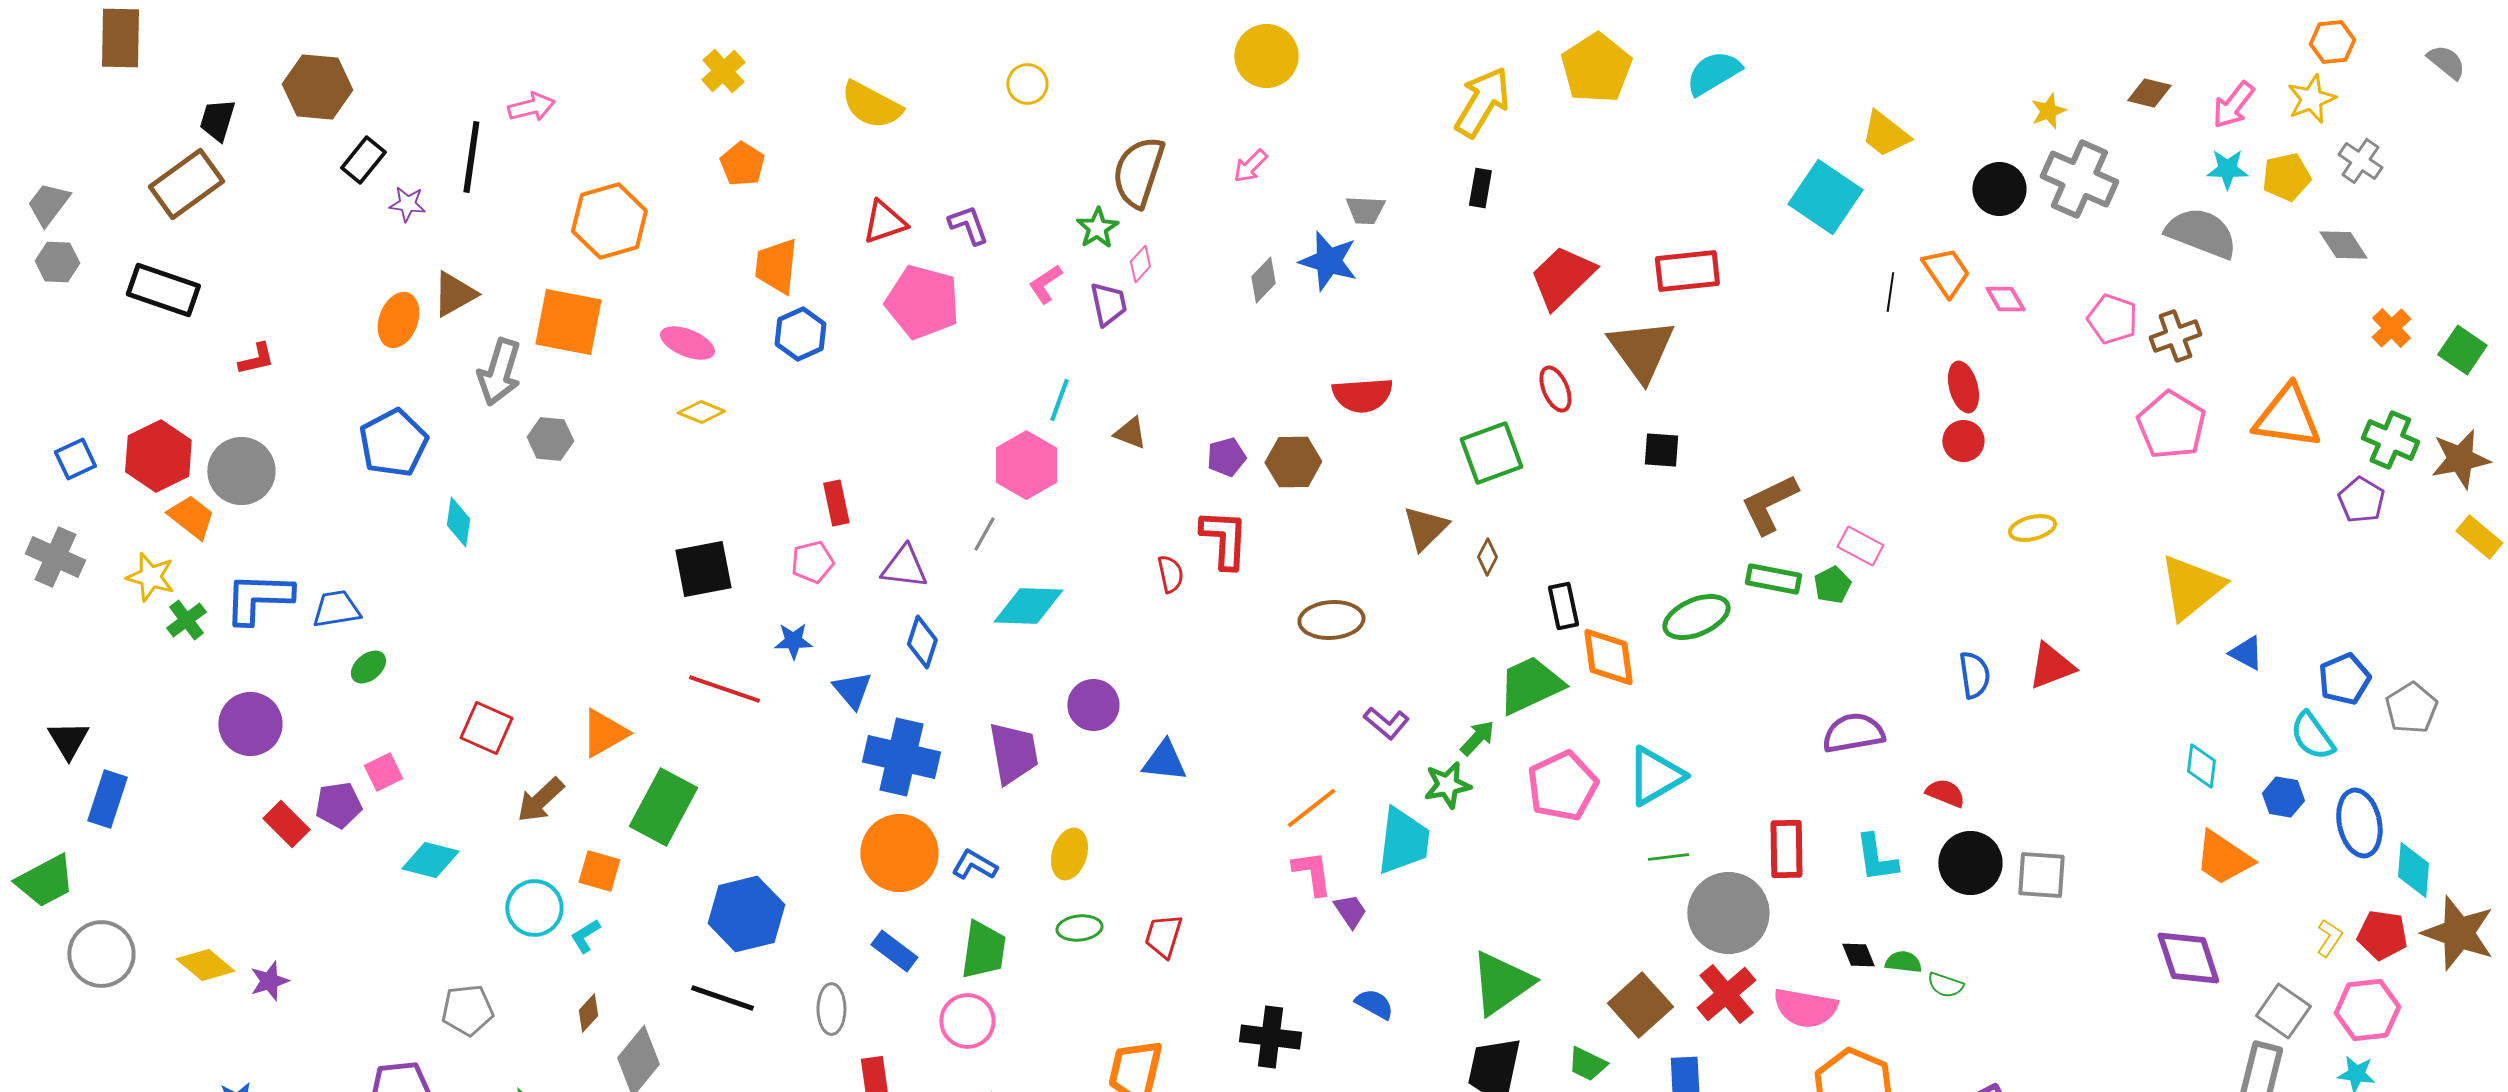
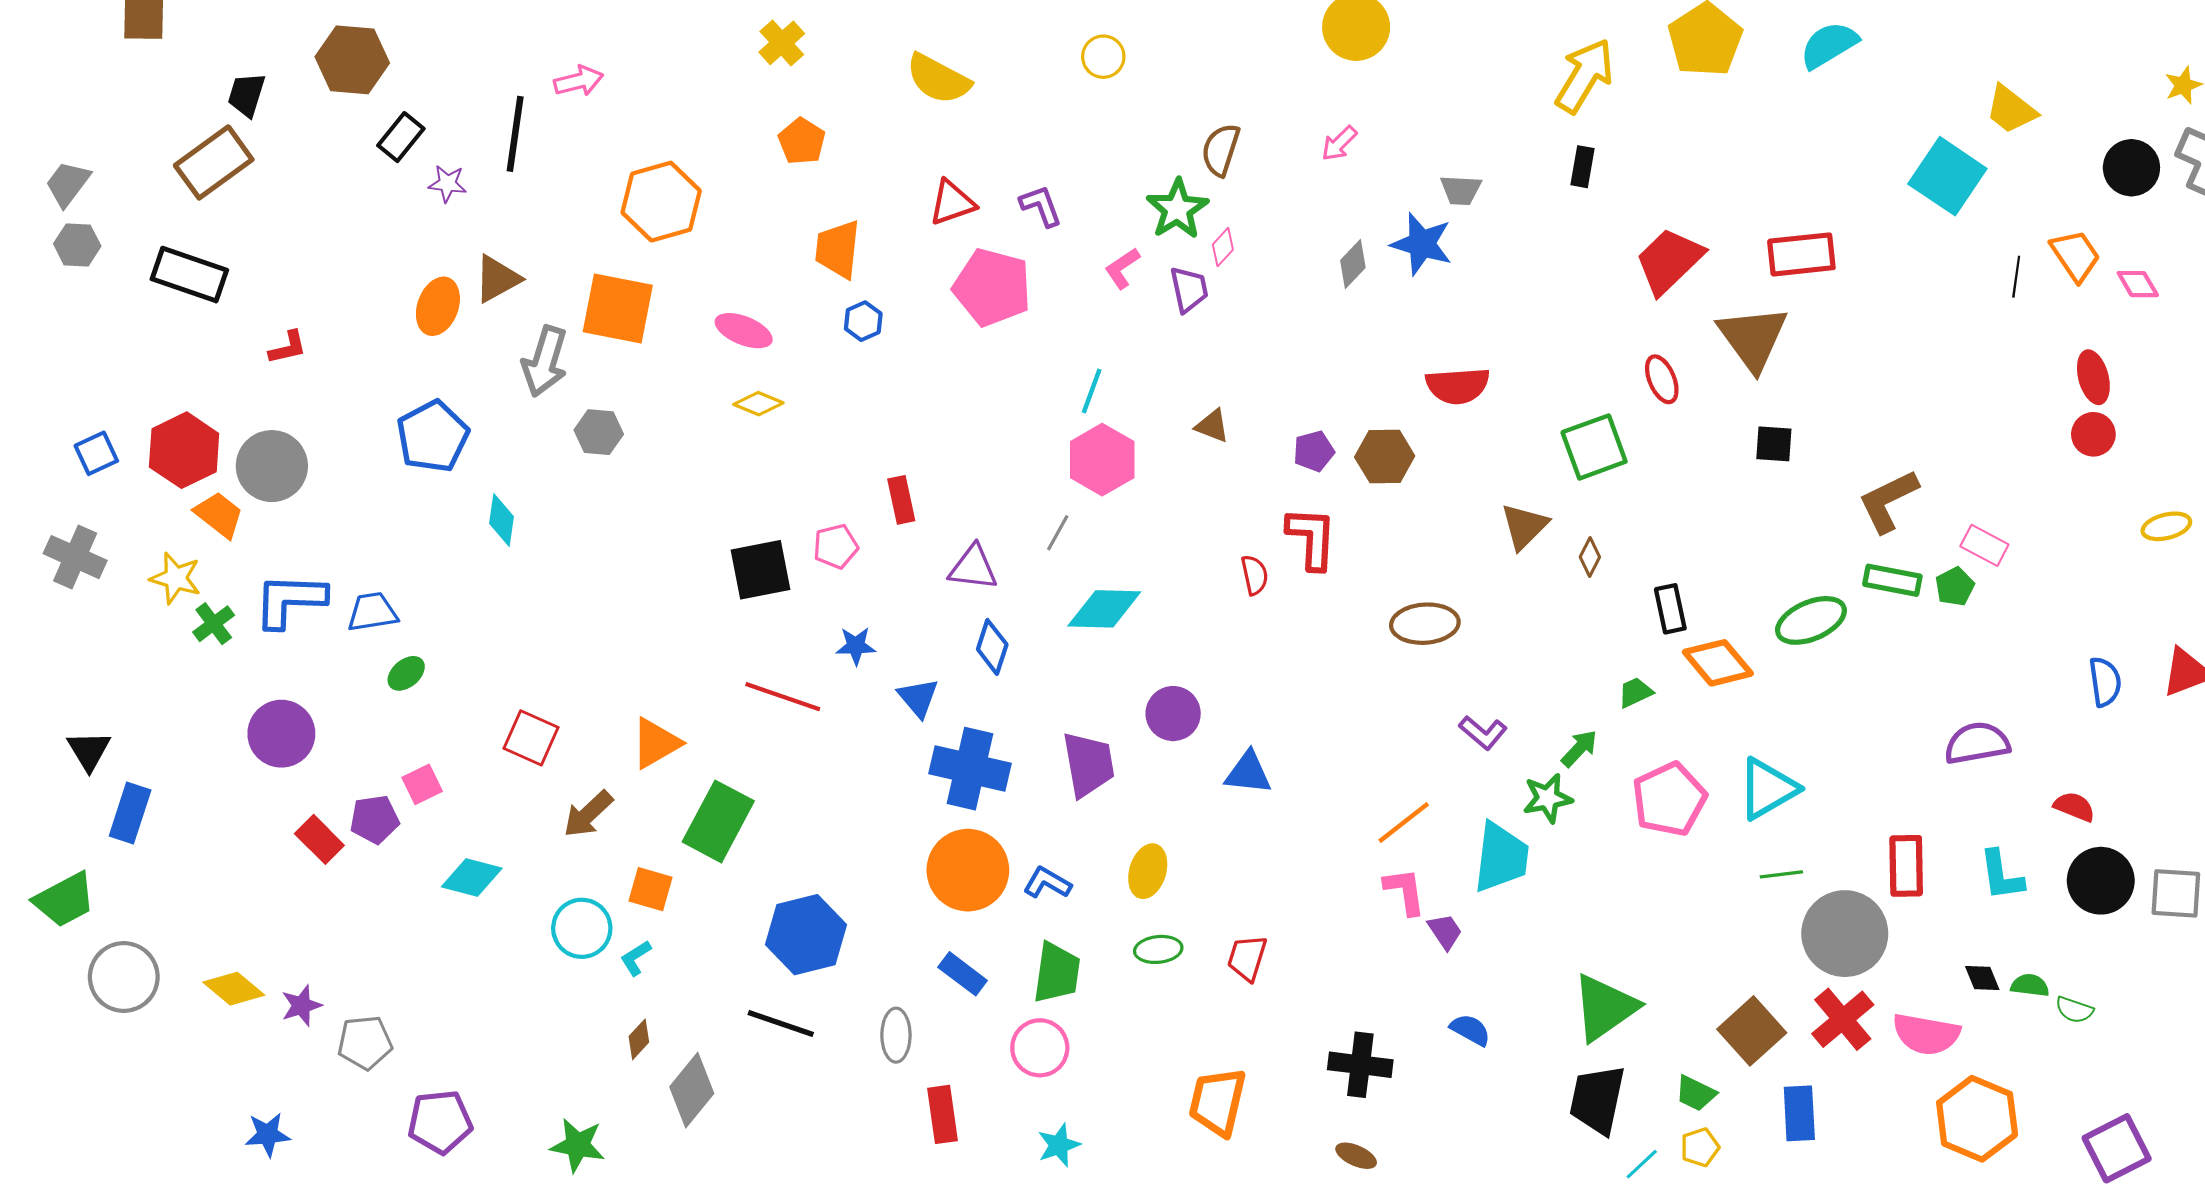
brown semicircle: (1138, 172) -> (1221, 150), size x0.7
green star: (1097, 228) -> (1177, 209), size x1.4
blue hexagon: (800, 334) -> (863, 321), size x0.7
cyan line: (1059, 400) -> (1092, 391), moved
pink pentagon: (812, 562) -> (836, 546), moved
orange diamond: (1608, 657) -> (1718, 663), turned -32
green trapezoid: (1530, 685) -> (1635, 692), size x0.5
gray pentagon: (467, 1010) -> (365, 1043), moved

